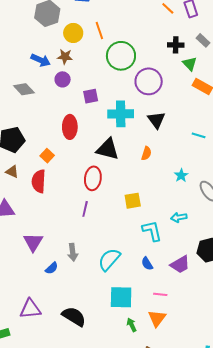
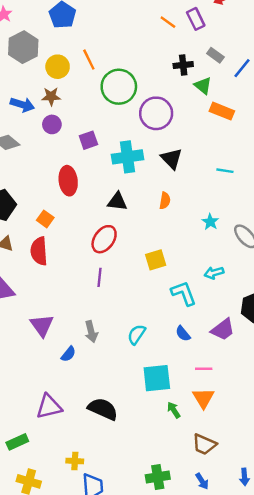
black triangle: (108, 149) -> (117, 202), size x0.7
red ellipse: (93, 178) -> (104, 239), turned 35
cyan semicircle: (109, 259) -> (137, 334), size x0.7

